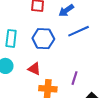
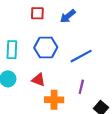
blue line: (79, 31) -> (81, 56), moved

